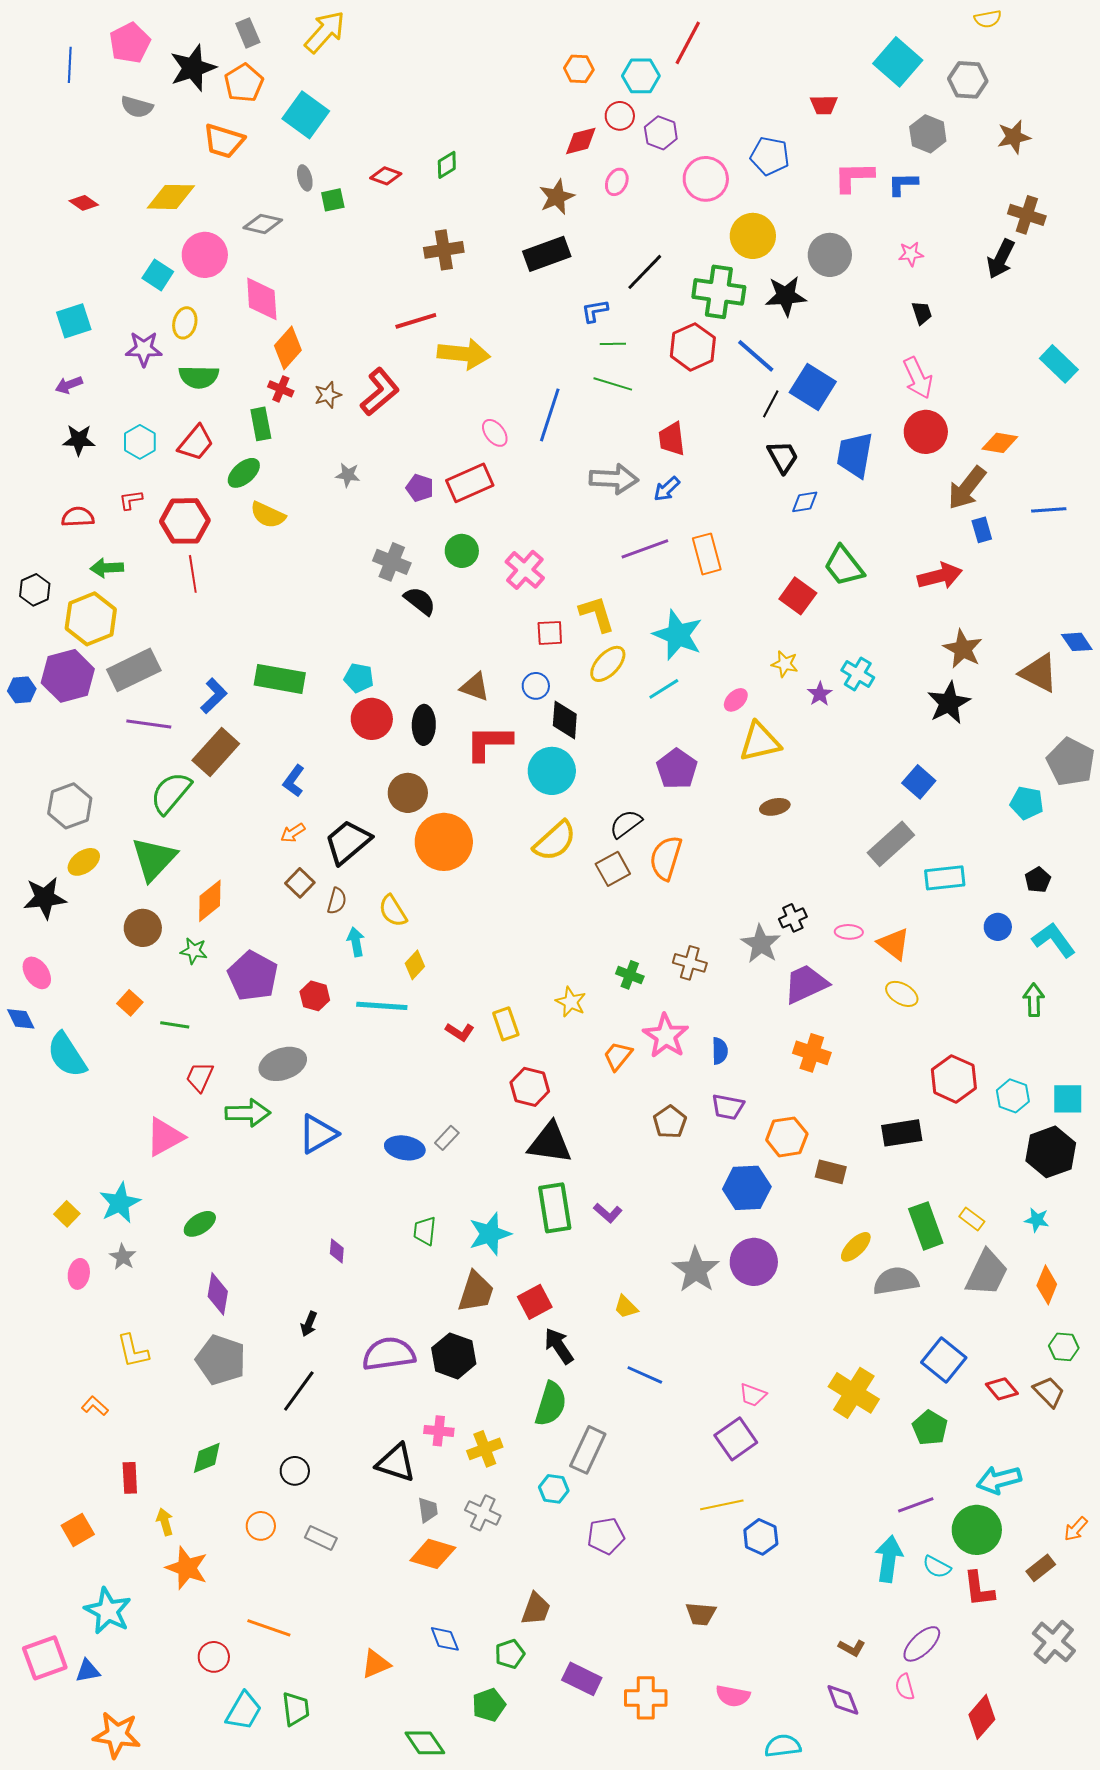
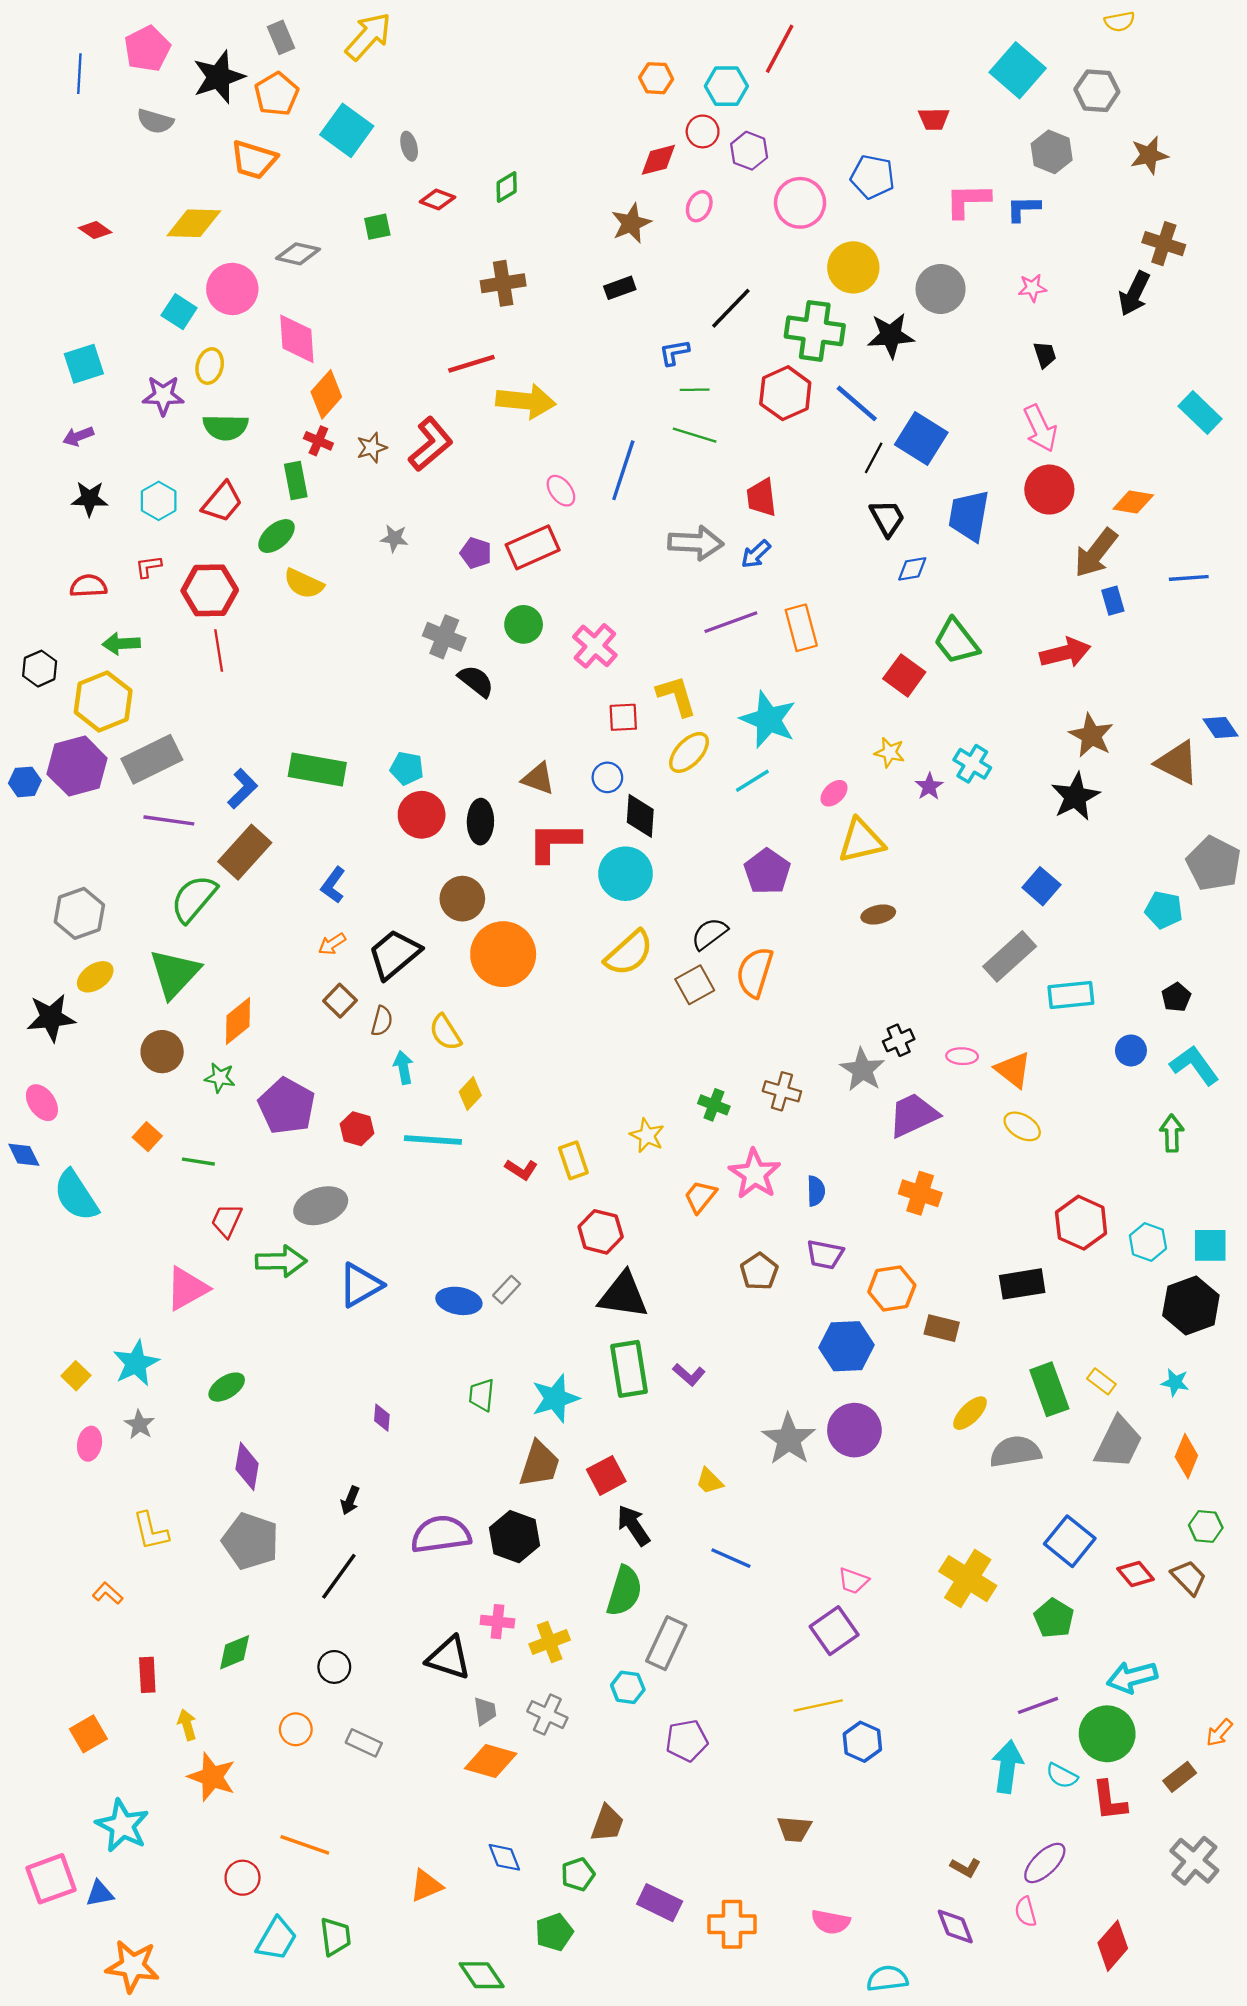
gray ellipse: (305, 178) -> (409, 146), moved
black rectangle: (547, 254) -> (620, 288), size x0.6

